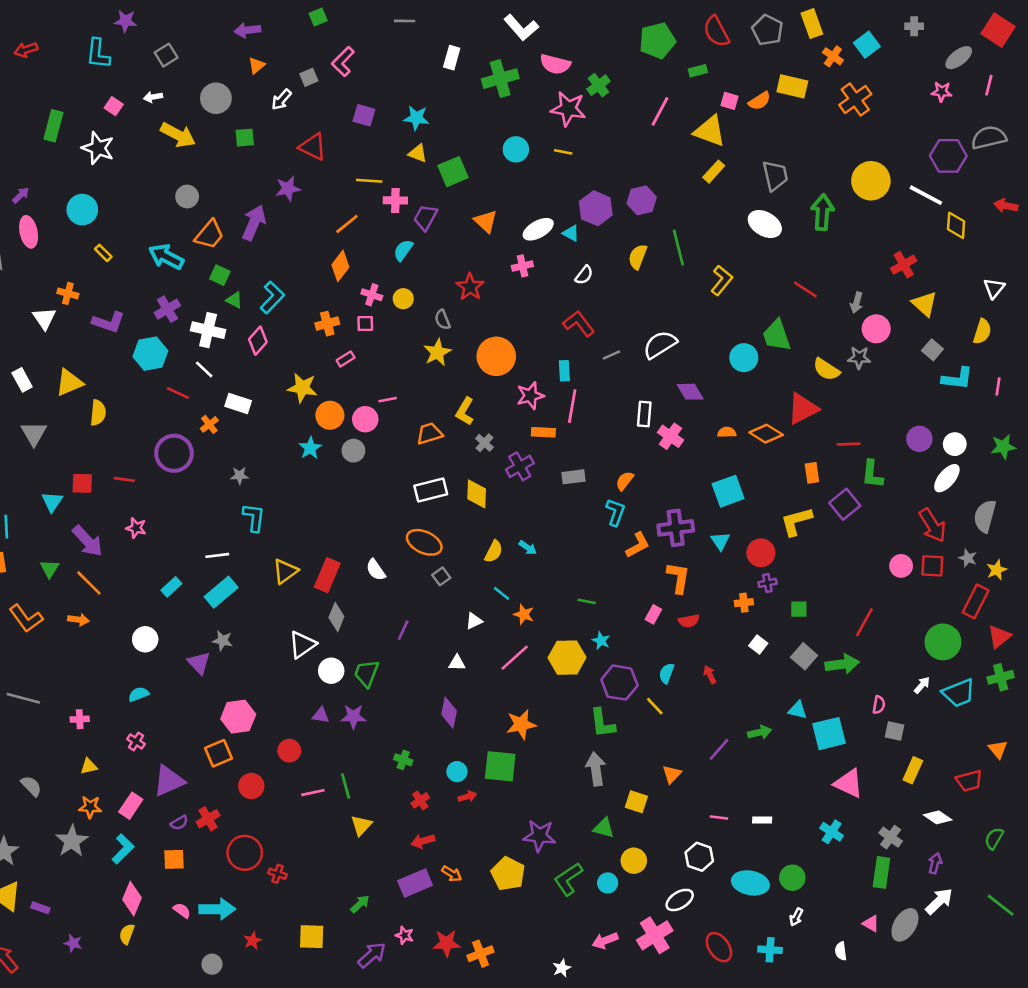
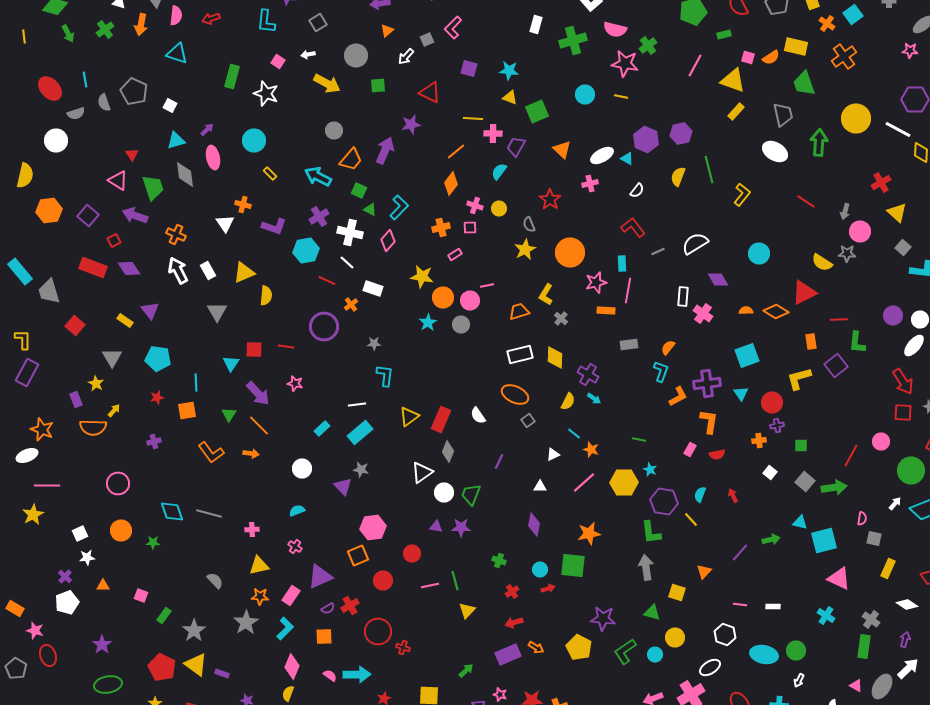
green trapezoid: (777, 335) -> (804, 84), moved
purple cross: (520, 466) -> (588, 374), moved, turned -30
pink circle: (901, 566) -> (881, 442), moved
yellow triangle: (89, 766) -> (259, 566), size x1.5

